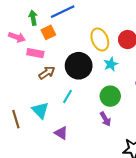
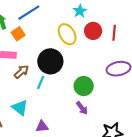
cyan star: (111, 64) -> (80, 11), moved
cyan line: (68, 96) -> (41, 82), moved
purple triangle: (61, 133) -> (42, 126), turned -32

